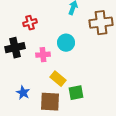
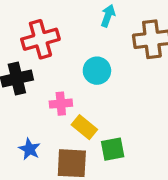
red cross: (30, 23) -> (40, 39), size x1.6
pink cross: (43, 55) -> (61, 104), moved

